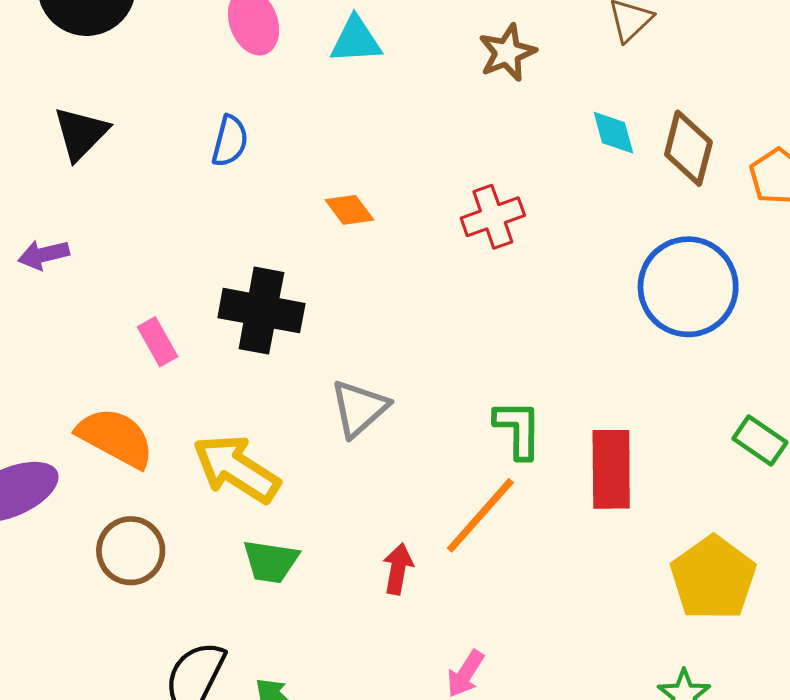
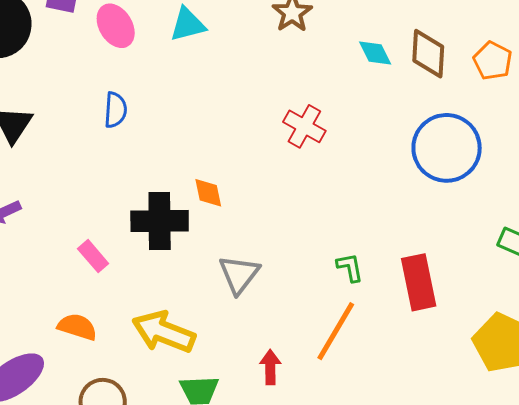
orange diamond: (349, 210) -> (208, 193), moved, turned 36
red cross: (493, 217) -> (304, 126), turned -30
green L-shape: (518, 429) -> (350, 267), size x0.7
orange semicircle: (116, 438) -> (77, 327), size x0.7
red arrow: (398, 569) -> (270, 367), moved

